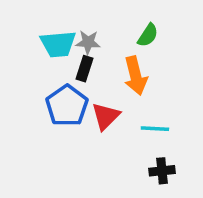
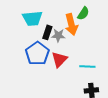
gray star: (88, 42) -> (58, 35), moved
orange arrow: (136, 76) -> (71, 24), moved

